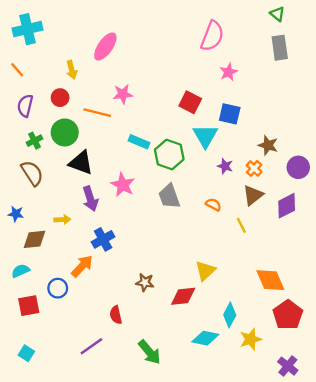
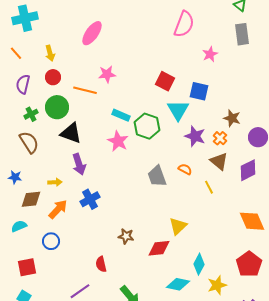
yellow arrow: (72, 70) -> (50, 53), moved
pink star: (229, 72) -> (210, 54), moved
purple star: (225, 166) -> (195, 136), size x1.5
pink star: (123, 185) -> (118, 141), moved
brown triangle: (253, 195) -> (219, 161), turned -42
gray trapezoid: (169, 196) -> (157, 176), moved
orange arrow: (82, 266) -> (58, 209), moved
orange diamond: (270, 280) -> (252, 221), moved
red square: (29, 306) -> (27, 267), moved

